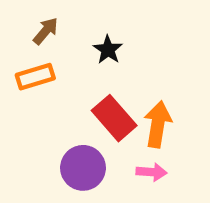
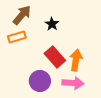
brown arrow: (46, 31) -> (22, 15), size x1.5
pink arrow: (151, 172) -> (73, 83), size x1.5

